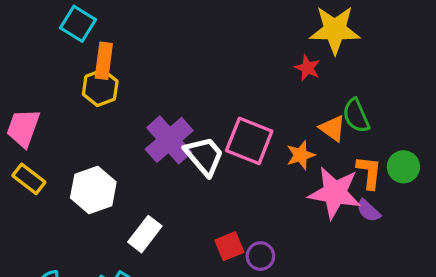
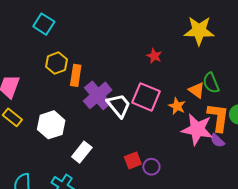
orange rectangle: (104, 61) -> (76, 75), moved
red star: (307, 68) -> (154, 56), moved
orange star: (301, 155) -> (177, 106), turned -30
orange L-shape: (369, 172) -> (218, 117), size x1.4

